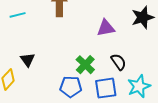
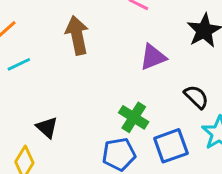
black semicircle: (119, 62) -> (196, 97), moved

